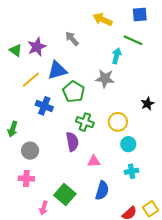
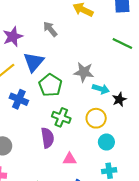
green line: (133, 40) -> (122, 44), moved
cyan arrow: (117, 56) -> (101, 89), moved, turned 91
blue triangle: (57, 70) -> (34, 62), turned -35
black star: (147, 104) -> (119, 99), moved

